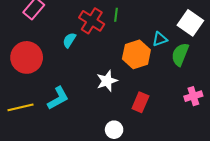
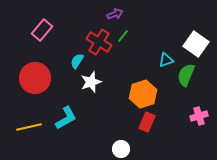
green line: (116, 15) -> (123, 36), turned 32
orange hexagon: (136, 54) -> (143, 94), moved
white star: (107, 81) -> (91, 82), moved

